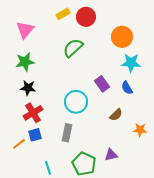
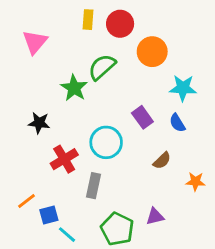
yellow rectangle: (63, 14) -> (88, 20), turned -56
orange circle: (122, 37) -> (152, 52), moved
green star: (25, 62) -> (74, 88), moved, turned -30
red cross: (33, 113) -> (64, 159), moved
blue square: (35, 135) -> (49, 215), moved
cyan line: (48, 168) -> (67, 235), turned -32

